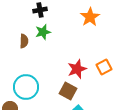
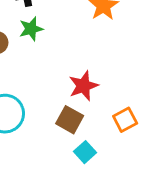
orange square: (104, 67) -> (125, 120), moved

